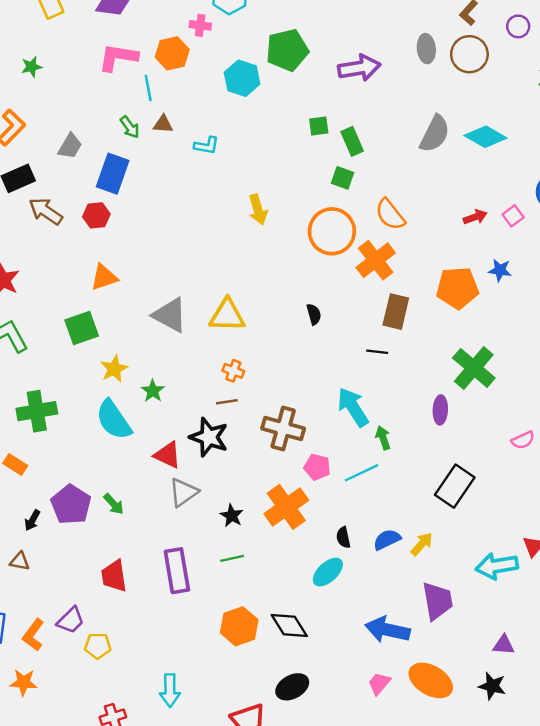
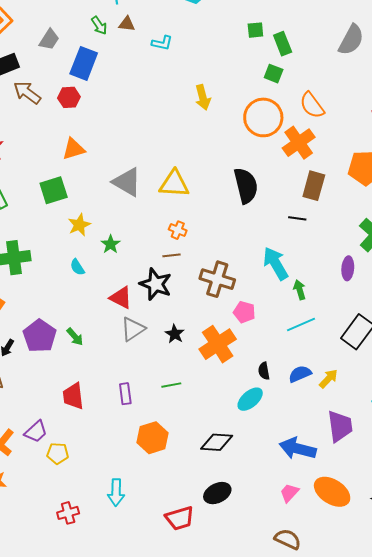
black semicircle: (314, 314) -> (246, 186), size x2.0
cyan semicircle: (114, 420) -> (77, 267), size x0.5
cyan line: (361, 473) -> (301, 324), moved
black star: (232, 516) -> (175, 334), moved
purple rectangle: (177, 571) -> (125, 394), size x0.6
black diamond: (289, 625) -> (217, 442), turned -56
orange hexagon: (239, 626) -> (152, 438), moved

